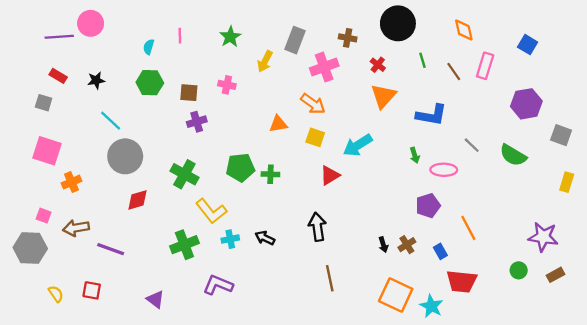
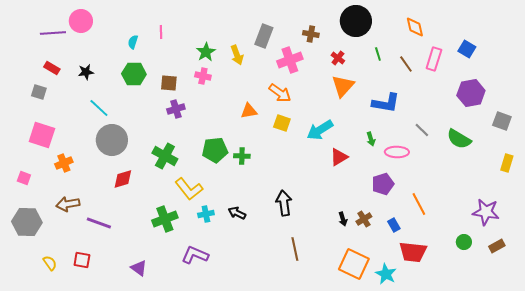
green star: (230, 37) -> (206, 52), moved
blue square: (528, 45) -> (467, 49), moved
yellow arrow: (265, 61) -> (237, 55), turned -48
red triangle: (330, 175) -> (339, 157), moved
pink square: (44, 216) -> (24, 178), moved

